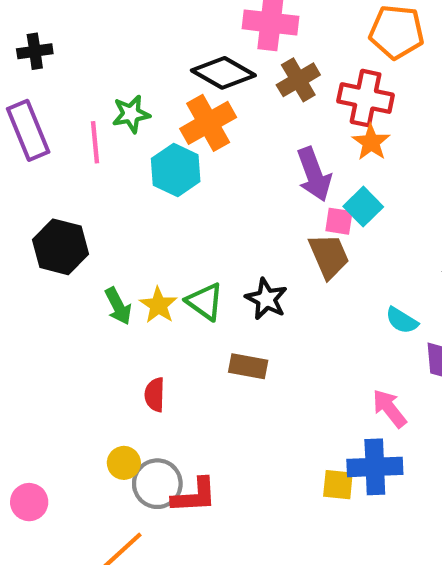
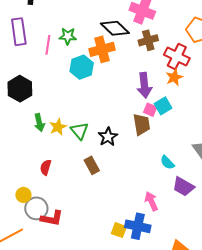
brown rectangle: (248, 366) -> (92, 165), turned 36

